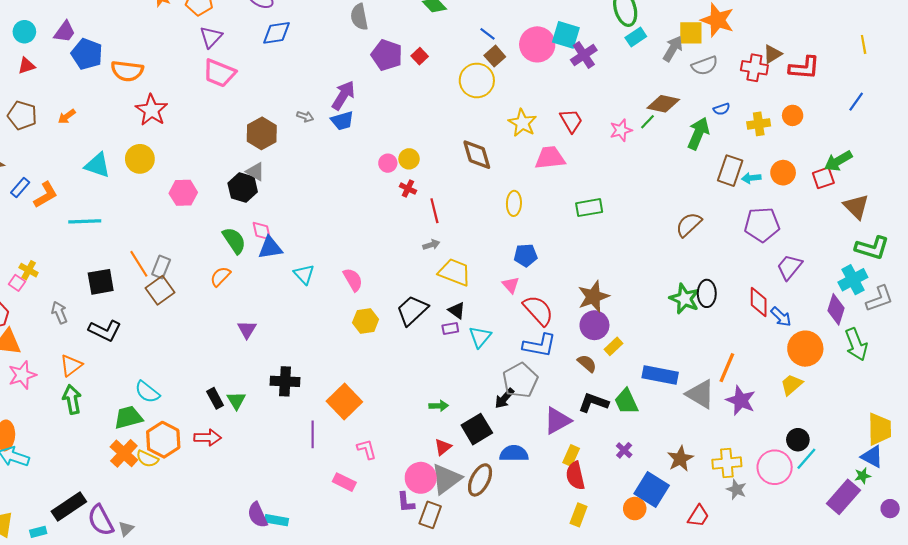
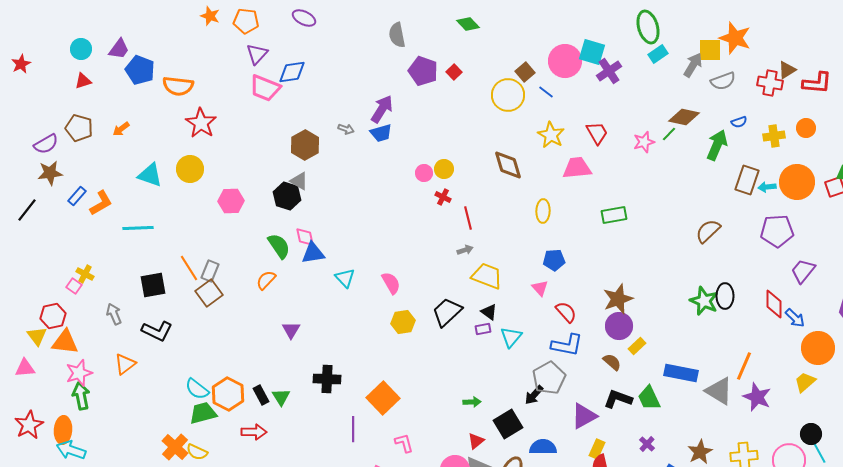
blue diamond: (277, 33) -> (292, 72), moved
blue line: (487, 34) -> (546, 92), moved
orange circle: (783, 173) -> (797, 182), size x1.5
red semicircle: (538, 310) -> (566, 312), size x0.7
green arrow: (72, 399) -> (81, 396), moved
green trapezoid: (128, 417) -> (203, 413), moved
orange hexagon: (163, 440) -> (228, 394), moved
cyan line: (806, 459) -> (819, 452), turned -70

